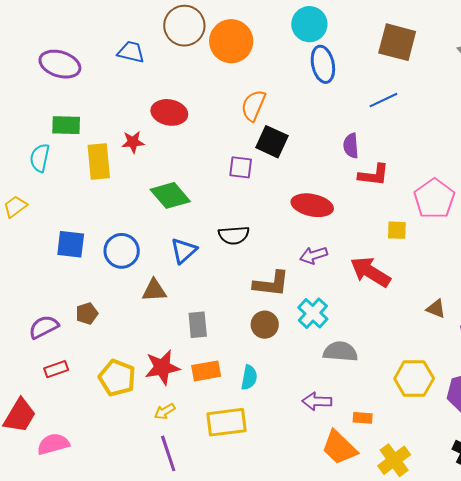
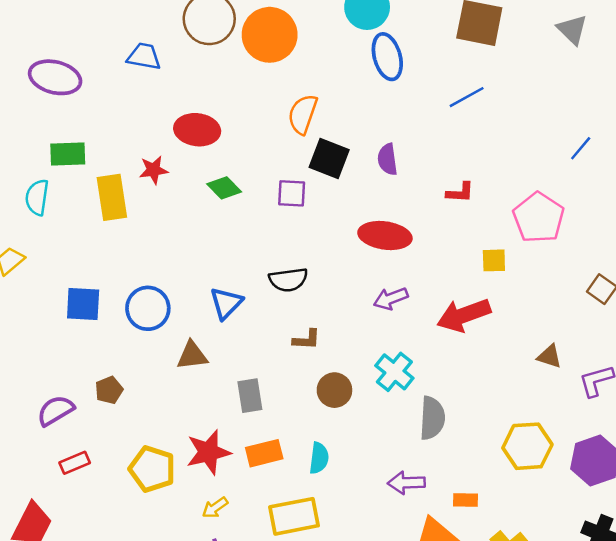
purple semicircle: (351, 146) -> (387, 159), moved
red L-shape: (374, 175) -> (460, 192), size x0.7
green diamond: (170, 195) -> (224, 188), moved, size x0.7
red arrow: (370, 272) -> (464, 315), turned -48
brown L-shape: (271, 284) -> (307, 340), moved, size x0.6
gray semicircle: (340, 352) -> (432, 418), turned 92

